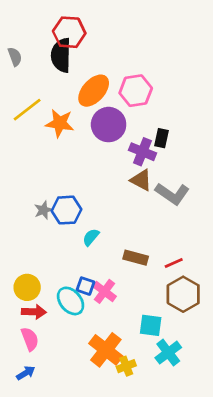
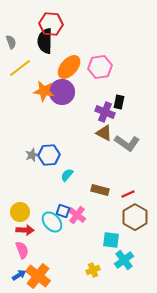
yellow line: (27, 110) -> (20, 68), moved
purple circle: (109, 125) -> (62, 92), moved
orange cross: (106, 350) -> (38, 276), moved

